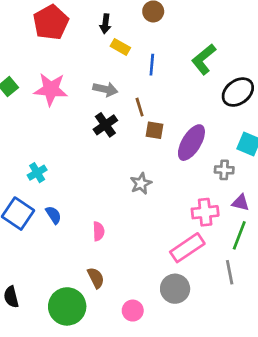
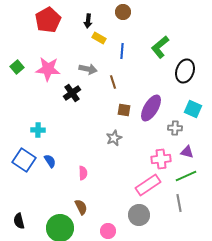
black ellipse: (238, 92) -> (185, 71), turned -35
black cross: (105, 125) -> (72, 93), moved
brown square: (155, 130) -> (124, 110), moved
cyan cross: (37, 173) -> (38, 130), turned 32
green line: (239, 235) -> (186, 176), turned 45

